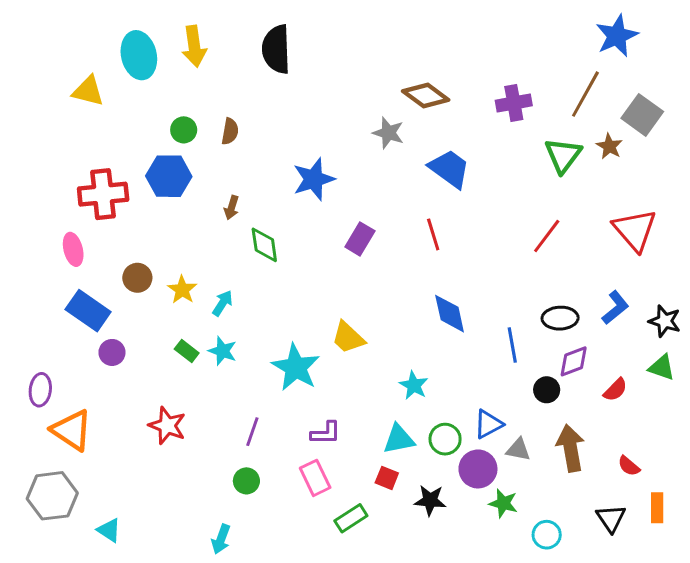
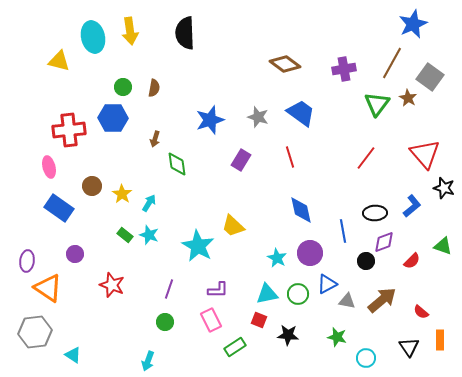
gray star: (388, 133) -> (258, 117), moved
black star: (665, 321) -> (444, 188), moved
purple circle: (112, 352) -> (75, 254), moved
brown arrow: (571, 448) -> (382, 300), turned 60
purple circle: (478, 469) -> (310, 253), moved

